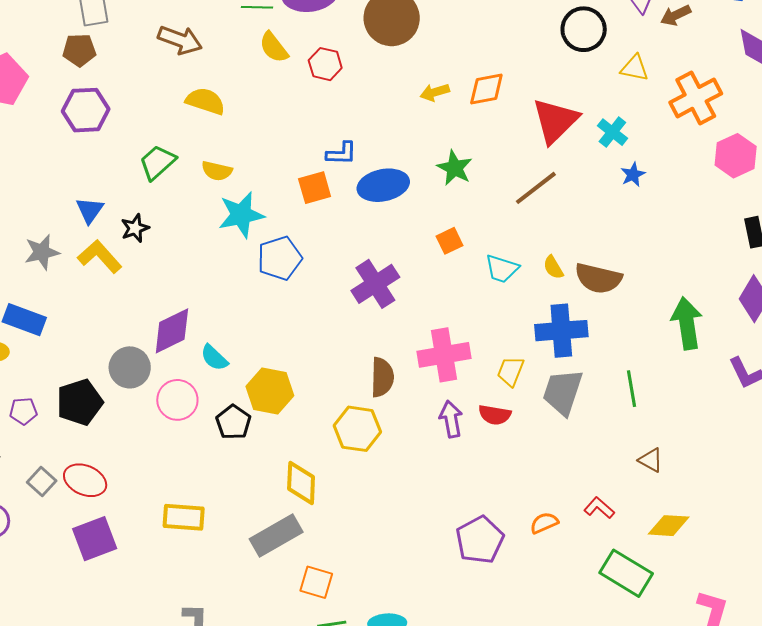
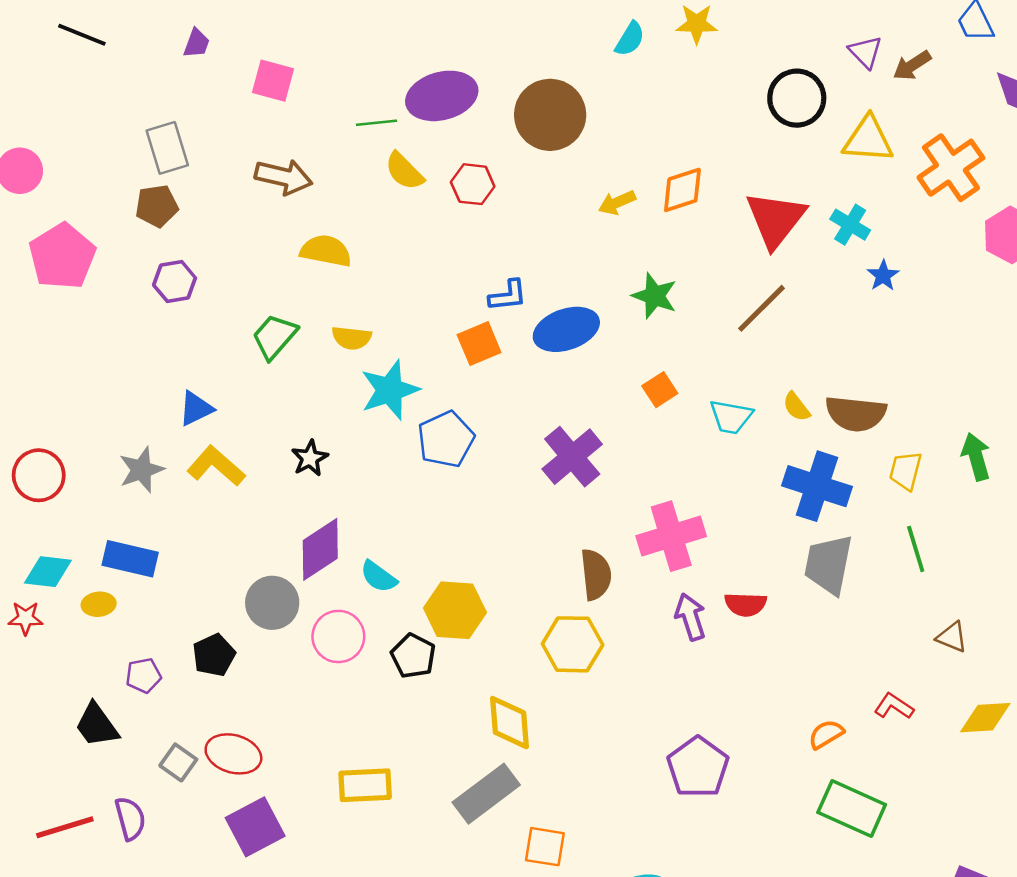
yellow triangle: (635, 68) -> (868, 139), size x1.4
purple hexagon: (86, 110) -> (175, 281), size x0.7
blue triangle: (90, 210) -> (196, 408), turned 36
black star: (135, 228) -> (310, 458), moved
green arrow: (687, 323) -> (976, 457), size x0.7
blue cross: (561, 331) -> (817, 486), turned 30
yellow trapezoid: (511, 371) -> (906, 471), moved
black pentagon: (80, 402) -> (214, 655), size x0.7
purple pentagon: (480, 540) -> (698, 767), moved
green rectangle: (626, 573) -> (852, 808), moved

